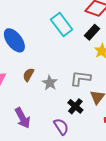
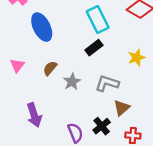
black rectangle: (92, 32) -> (94, 48), moved
black cross: (75, 106) -> (102, 126), moved

